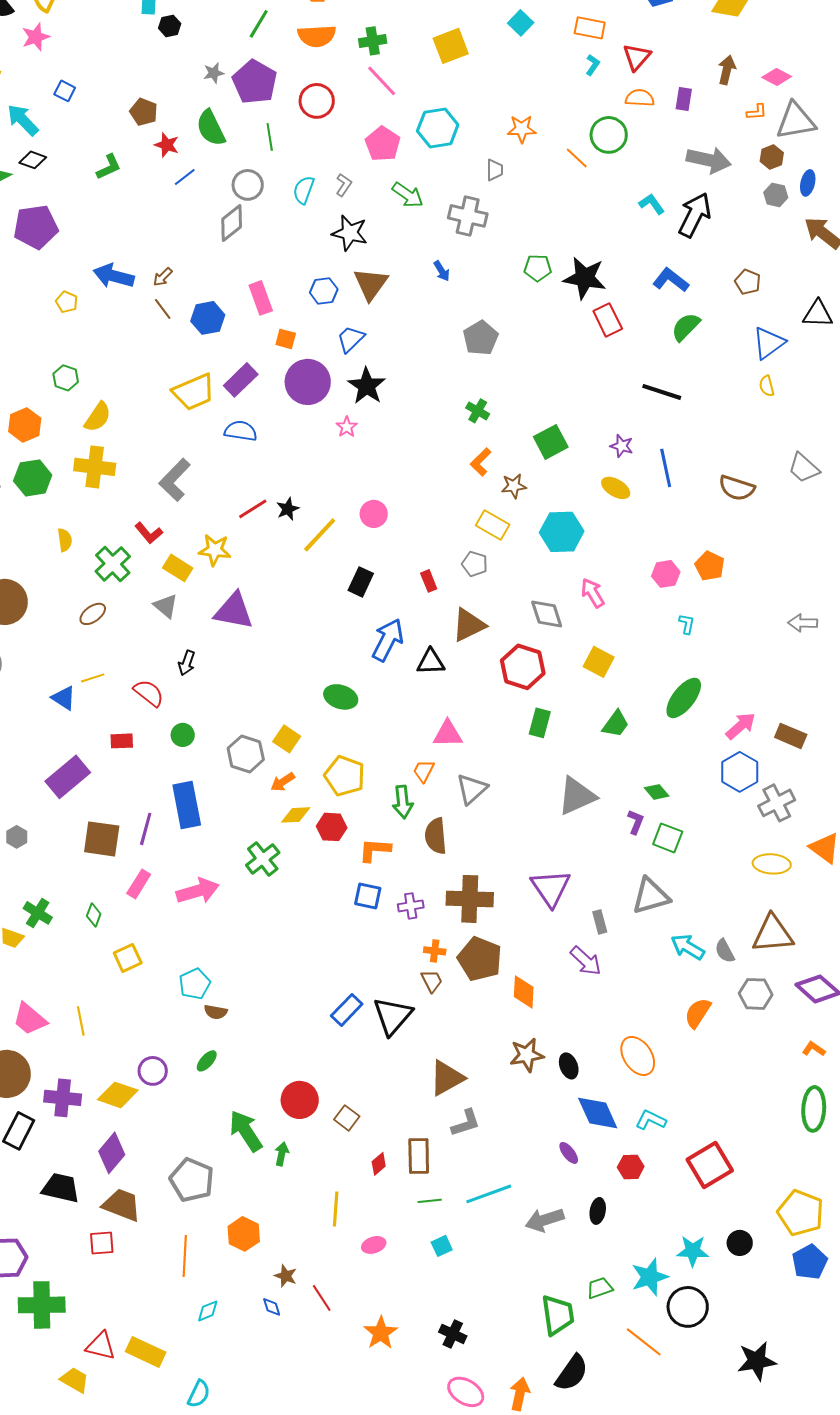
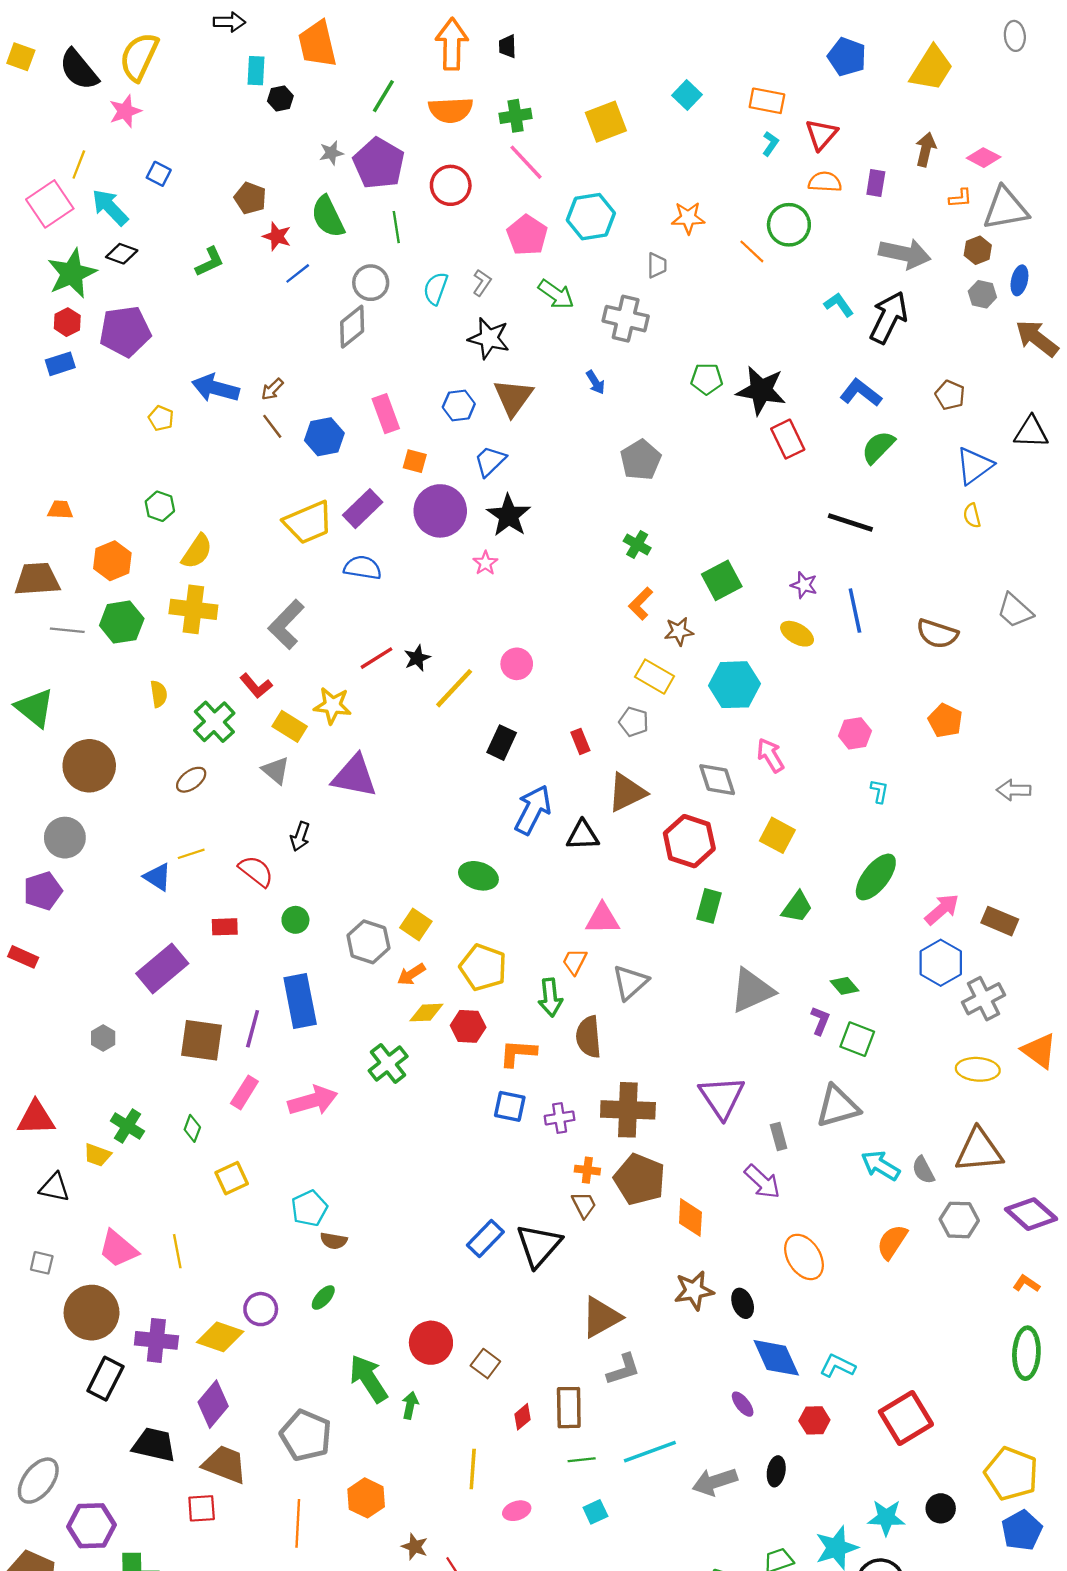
orange pentagon: (710, 566) -> (945, 721), moved
orange ellipse: (638, 1056) -> (804, 1257), moved

